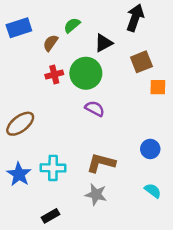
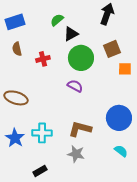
brown semicircle: (51, 43) -> (17, 49), moved, turned -48
black triangle: (104, 43) -> (71, 34), moved
green circle: (86, 73) -> (81, 58), moved
brown ellipse: (20, 124) -> (16, 98), turned 55
blue circle: (150, 149) -> (119, 118), size x1.6

